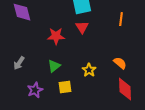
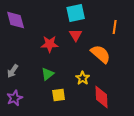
orange semicircle: (120, 63) -> (101, 54), moved, size x1.5
red diamond: (125, 89) -> (102, 97), moved
purple star: (35, 90) -> (15, 98), moved

